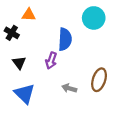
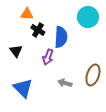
black cross: (12, 33) -> (38, 30), moved
black triangle: (19, 63) -> (16, 51), moved

